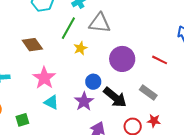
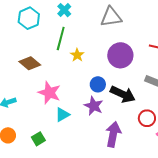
gray triangle: (100, 23) -> (111, 17), moved
cyan triangle: (51, 102) -> (62, 115), turned -42

